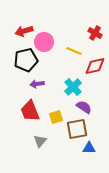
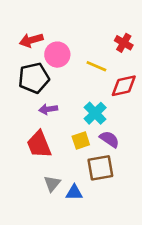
yellow square: (56, 117) -> (81, 141), moved
blue triangle: (89, 148) -> (74, 193), moved

